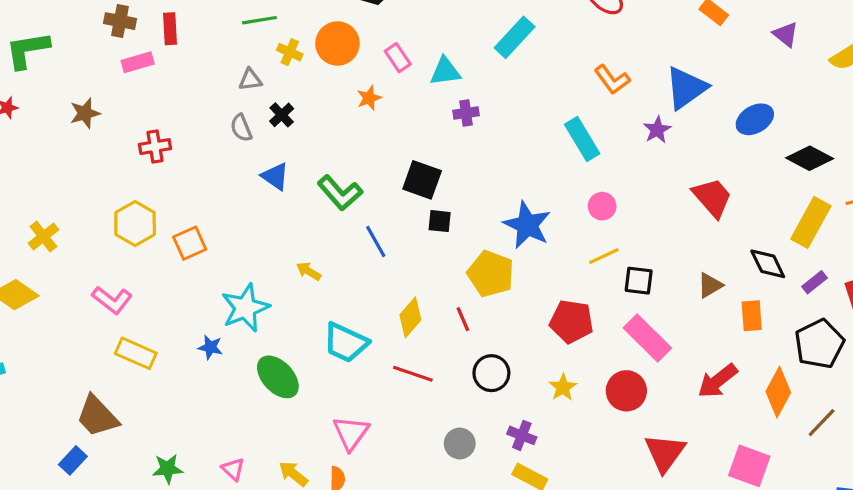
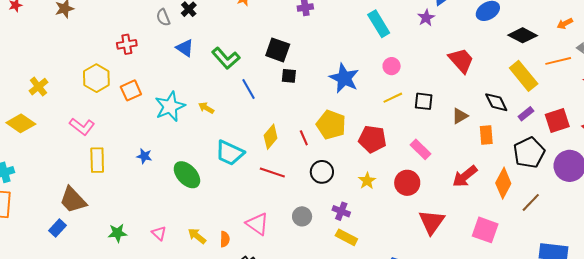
red cross: (155, 147) -> (127, 44), moved
yellow rectangle: (811, 222) -> (524, 76), turned -68
yellow pentagon: (491, 274) -> (331, 125), moved
black square: (639, 281) -> (424, 101), moved
cyan star: (245, 308) -> (170, 106), moved
pink rectangle: (647, 338) -> (420, 149), size x0.7
yellow rectangle: (136, 353) -> (97, 160), turned 65
pink triangle: (351, 433) -> (257, 224), moved, turned -30

